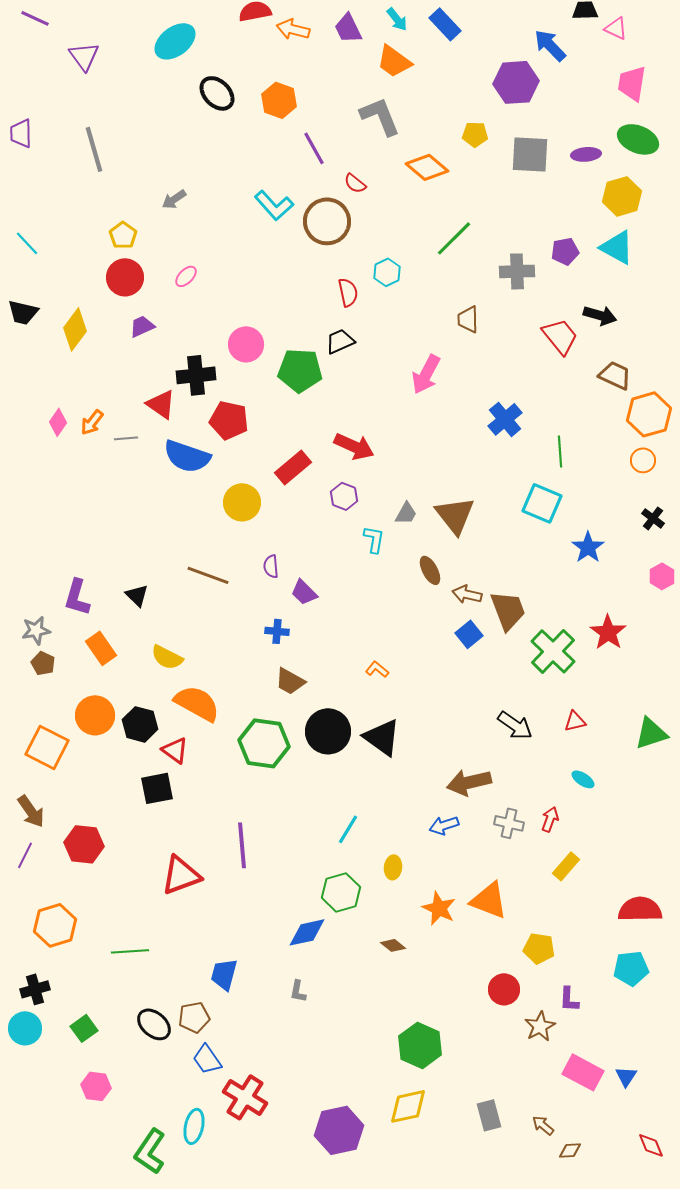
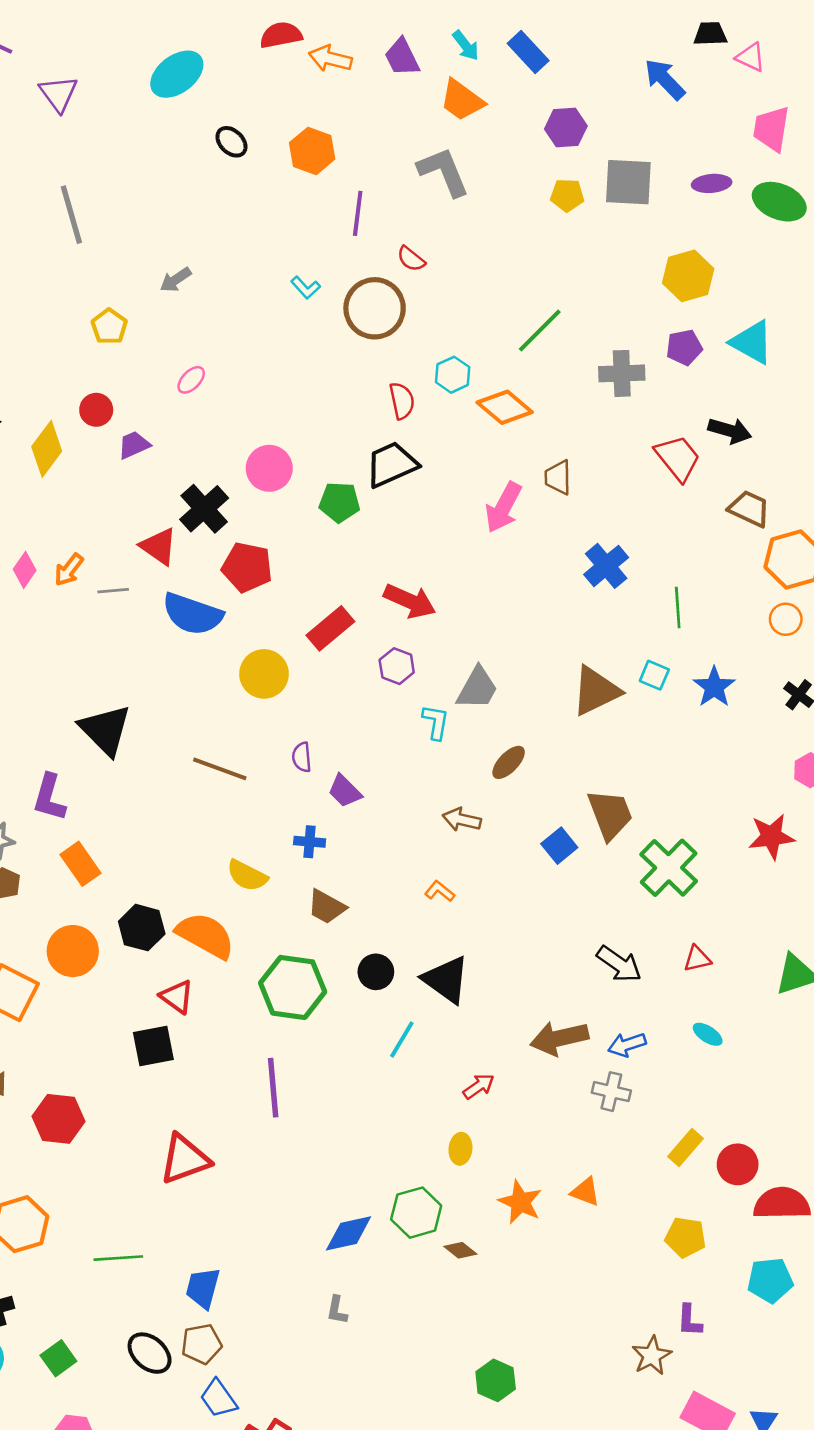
purple hexagon: (516, 82) -> (566, 127), moved, size x0.7
black ellipse: (217, 93) -> (231, 142), size x0.7
purple line: (314, 148) -> (358, 213), turned 36
gray square: (530, 154) -> (628, 182), moved
purple ellipse: (586, 154) -> (712, 183), moved
orange diamond: (427, 167) -> (505, 407), moved
yellow hexagon: (622, 196) -> (688, 276), moved
cyan L-shape: (274, 205) -> (306, 288), size x0.6
red circle: (125, 277) -> (96, 410), moved, size x0.7
brown trapezoid: (468, 319) -> (558, 477), moved
black trapezoid: (340, 341) -> (392, 464), size x1.4
green pentagon: (300, 370) -> (339, 502), size x0.7
black cross: (196, 375) -> (204, 509), turned -36
cyan square: (542, 503) -> (654, 675), size x0.6
gray trapezoid: (406, 513) -> (477, 688), size x1.5
brown triangle: (455, 515) -> (596, 691), moved, turned 42
blue star: (588, 547) -> (714, 687), moved
brown ellipse: (430, 570) -> (509, 762), turned 72
brown arrow: (467, 594) -> (462, 820), moved
black triangle: (137, 595) -> (105, 730), moved, size x1.8
red star: (608, 632) -> (771, 837), moved, turned 30
yellow semicircle: (167, 657) -> (247, 876), moved
black hexagon: (140, 724) -> (142, 928), moved
black circle: (328, 731) -> (376, 972), size x0.6
red arrow: (550, 819) -> (479, 1086), moved, turned 35
blue arrow: (444, 825) -> (627, 1045), moved
cyan line: (348, 829) -> (402, 1039), moved
purple line: (242, 845) -> (273, 1088), moved
green hexagon: (341, 892) -> (416, 1213), moved
orange triangle: (489, 900) -> (585, 1192), size x0.6
yellow pentagon: (539, 948) -> (686, 1237), moved
blue trapezoid: (224, 974) -> (203, 1288), moved
red circle: (504, 989) -> (738, 1164), moved
green hexagon: (420, 1045) -> (496, 1380), size x0.7

